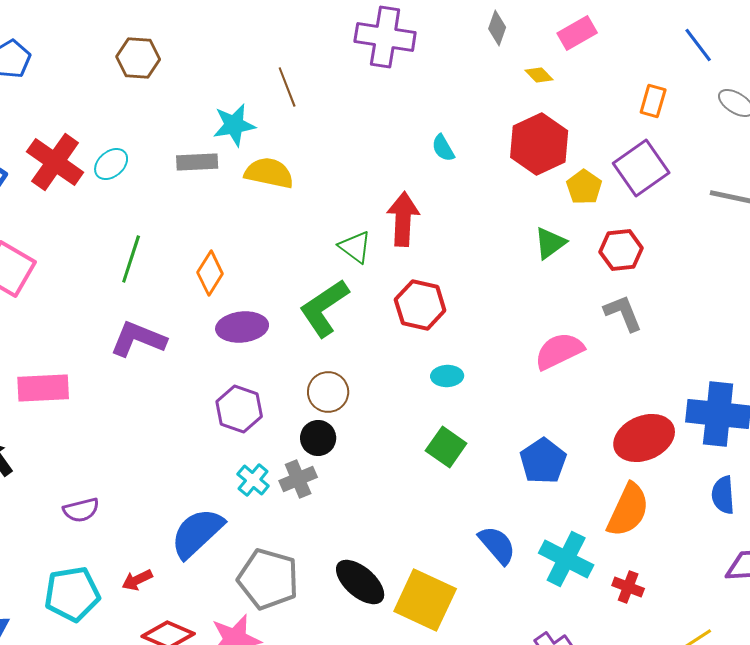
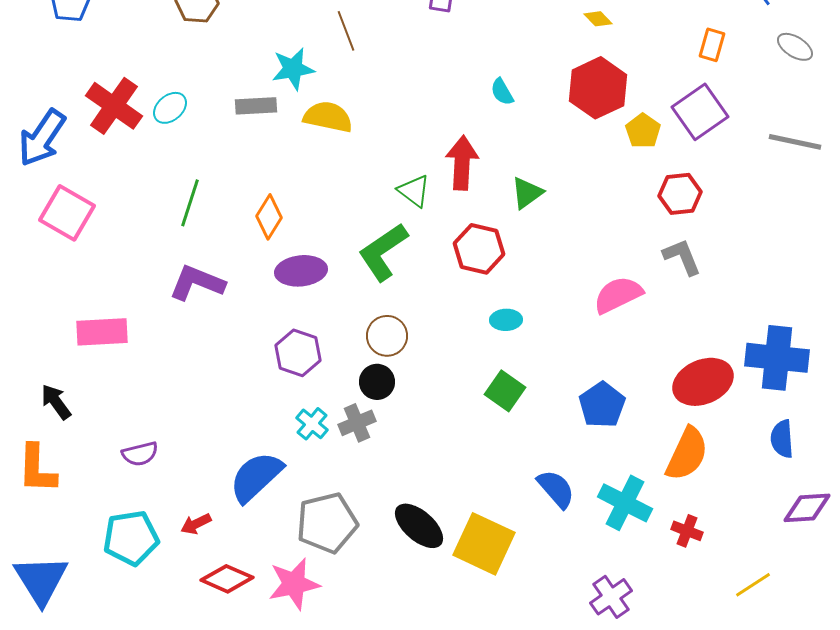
green triangle: (550, 243) -> (527, 193), moved
gray pentagon: (268, 579) -> (327, 523), turned -30

